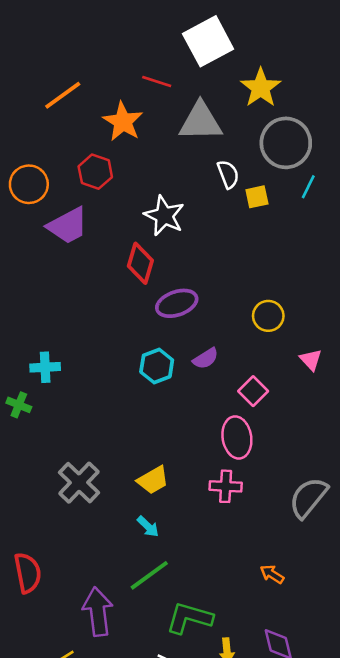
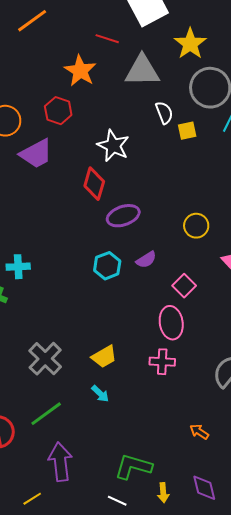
orange line: (63, 95) -> (32, 21), moved
green line: (149, 575) -> (46, 414), moved

